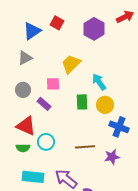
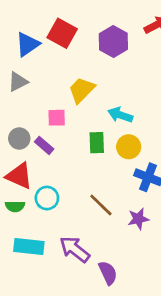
red square: (57, 23) -> (62, 33), size x1.5
cyan arrow: (99, 82) -> (120, 115), turned -36
gray circle: (23, 90) -> (19, 138), moved
brown line: (85, 147) -> (101, 205), turned 48

